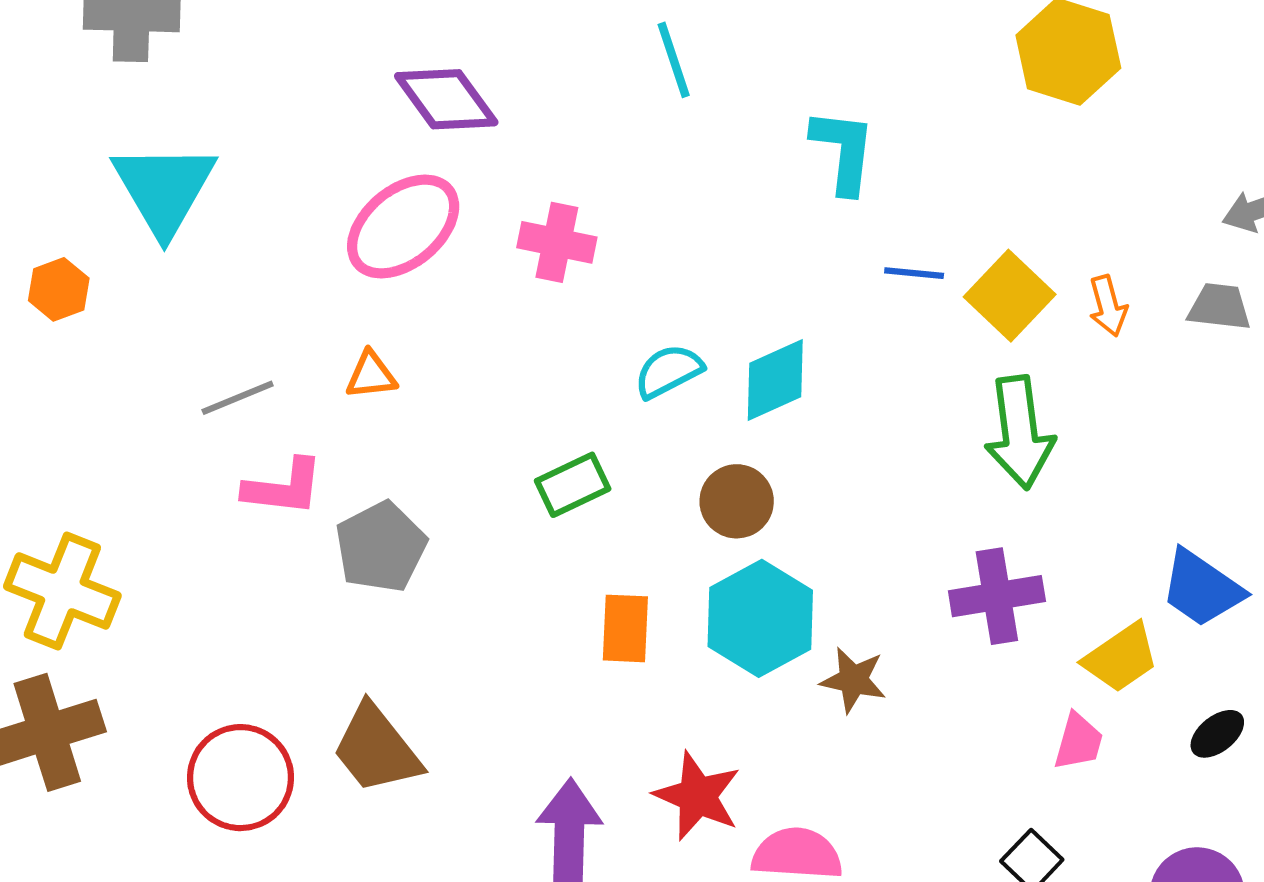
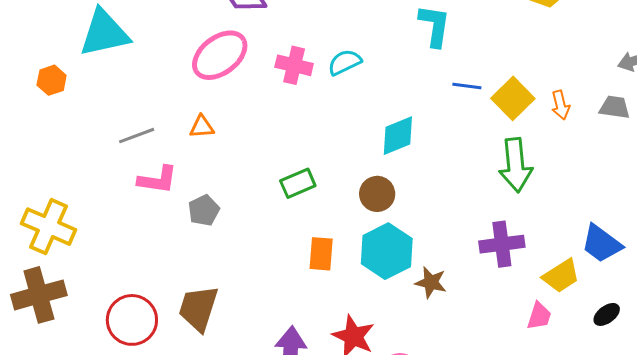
cyan triangle: (164, 189) -> (104, 33), turned 46
cyan semicircle: (668, 371) -> (345, 62), moved
gray pentagon: (381, 547) -> (204, 210), size x0.7
brown trapezoid: (376, 749) -> (198, 308), turned 54

